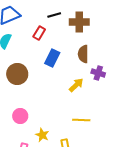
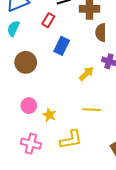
brown semicircle: (83, 54) -> (101, 33), moved
yellow star: (42, 135) -> (49, 115), moved

